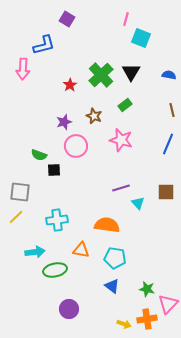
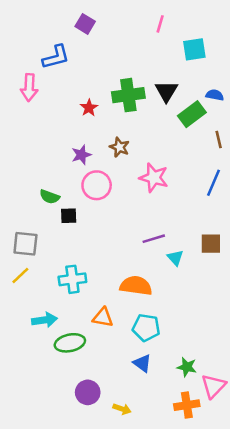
cyan square: (141, 38) -> (194, 49), moved, turned -30
green cross: (101, 75) -> (128, 95), turned 35
green rectangle: (125, 105) -> (192, 114), moved, size x1.5
yellow arrow: (124, 324) -> (122, 409), moved

